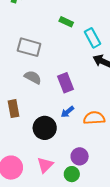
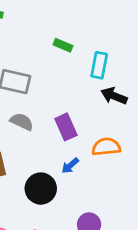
cyan rectangle: (92, 38) -> (99, 65), turned 42
orange semicircle: (94, 118) -> (106, 147), moved

